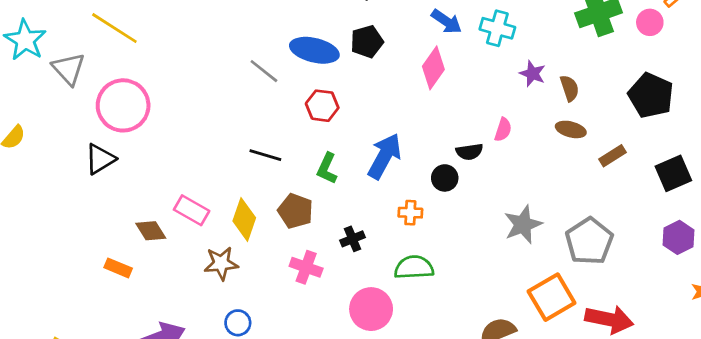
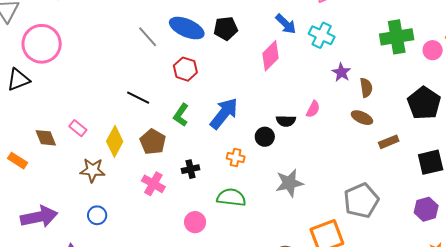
pink rectangle: (192, 210) -> (78, 128), size x0.7
gray star: (523, 224) -> (289, 183), moved
pink circle: (371, 309) -> (195, 222), size x0.7

